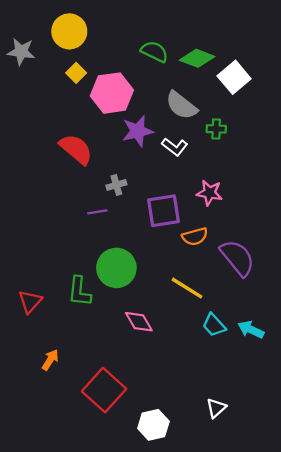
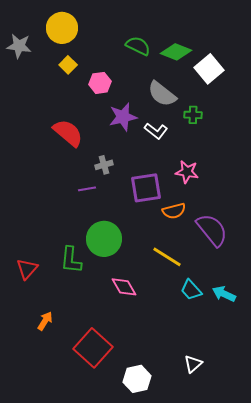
pink hexagon: (112, 93) -> (100, 83), size x0.6

